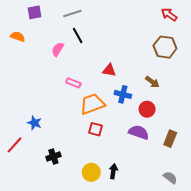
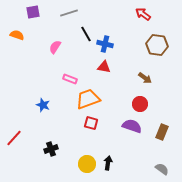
red arrow: (169, 14) -> (143, 14), moved
black line: (78, 36) -> (86, 34), moved
blue cross: (123, 94) -> (105, 44), moved
blue star: (34, 123) -> (43, 105), moved

